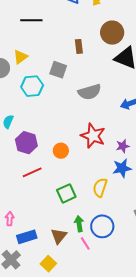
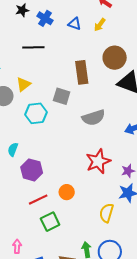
brown rectangle: (79, 46) -> (82, 72), size x1.6
red star: (93, 136) -> (98, 161), turned 30
orange circle: (61, 151) -> (67, 192), moved
green square: (66, 193) -> (50, 222), moved

